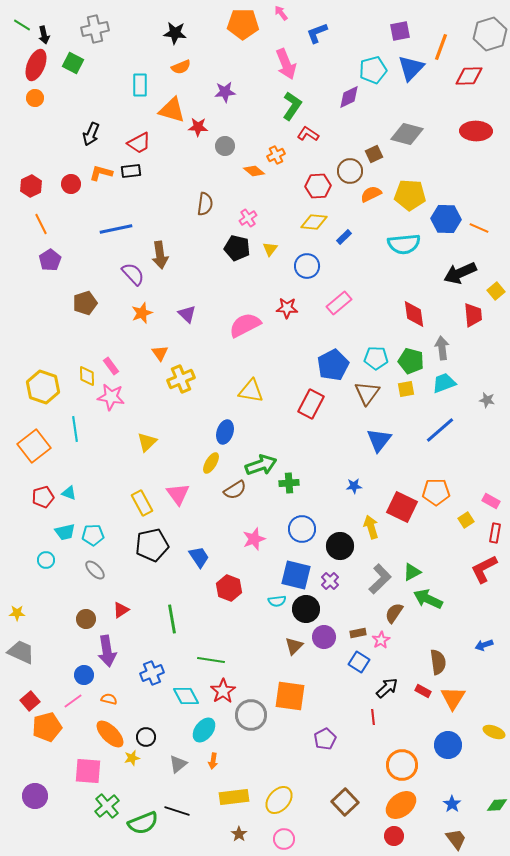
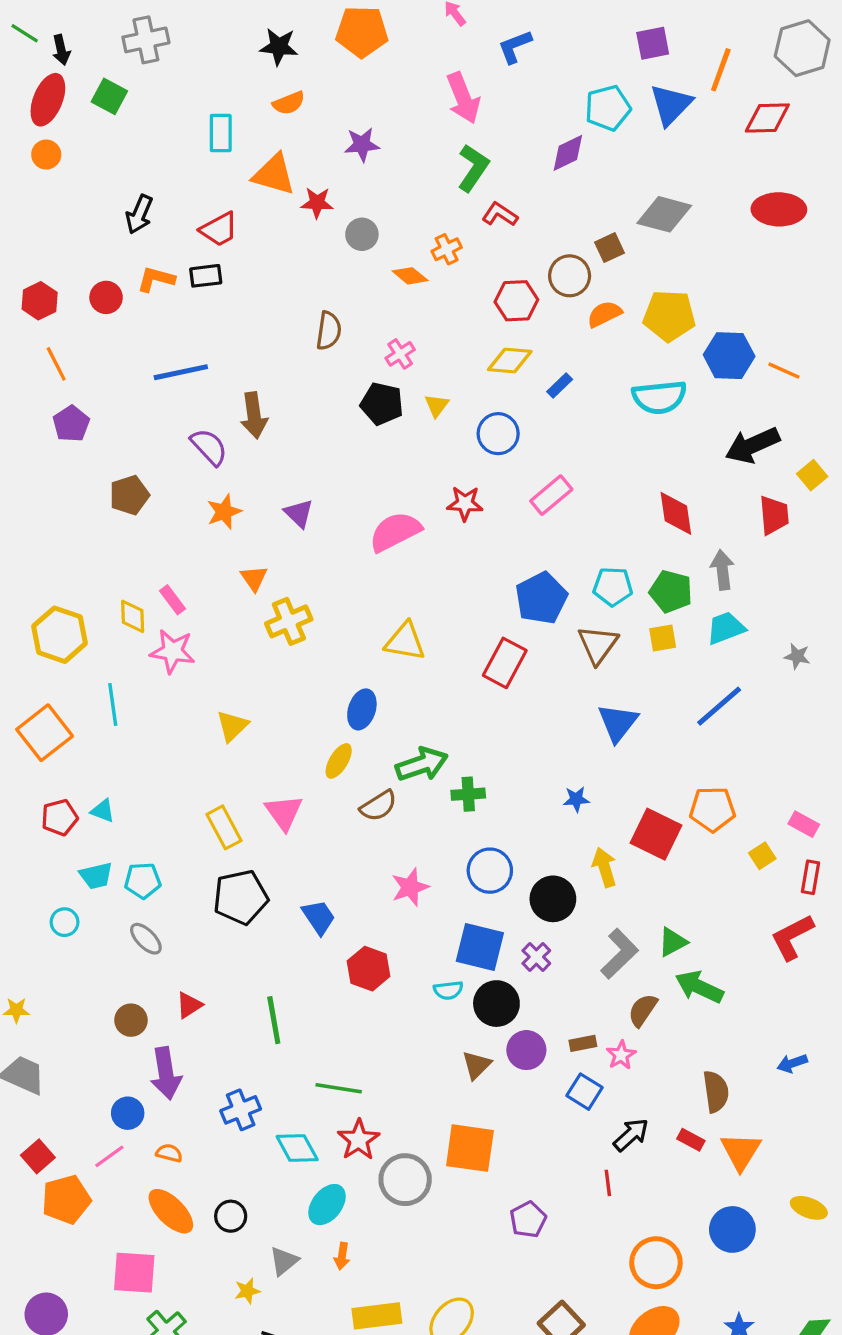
orange pentagon: (243, 24) -> (362, 32), moved
yellow star: (132, 758) -> (247, 1291), moved

